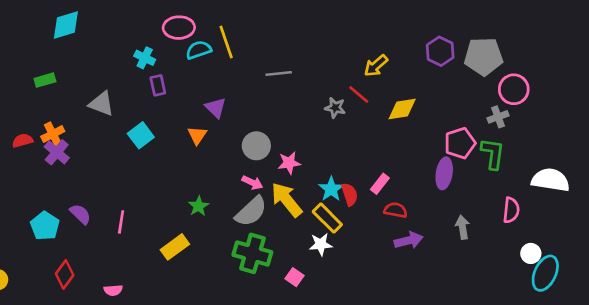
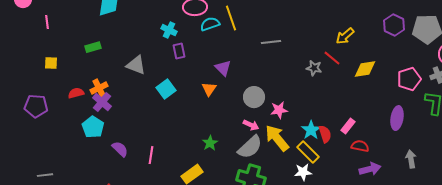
pink pentagon: (460, 143) -> (409, 79), moved
cyan pentagon: (45, 226) -> (93, 127), moved

